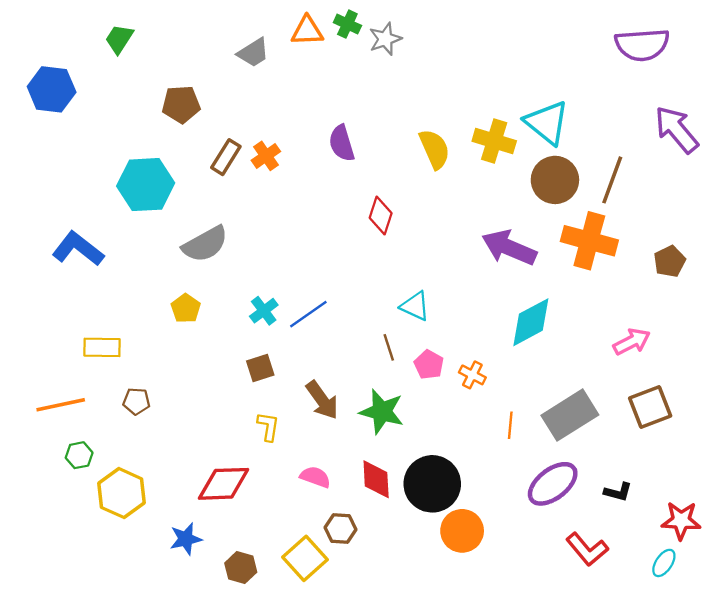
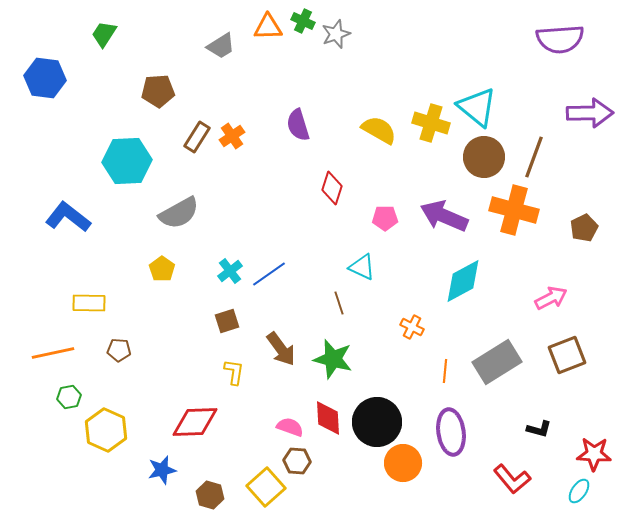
purple arrow: (677, 130) -> (590, 113), turned 129
yellow semicircle: (435, 149) -> (379, 130), turned -36
pink pentagon: (429, 365) -> (385, 218), moved, turned -30
pink semicircle: (315, 477) -> (290, 427), moved
purple ellipse: (553, 484) -> (451, 432), moved, turned -60

